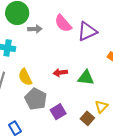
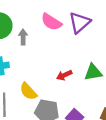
gray arrow: (35, 29) -> (23, 37), turned -72

